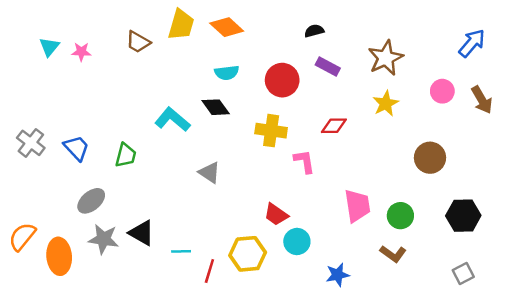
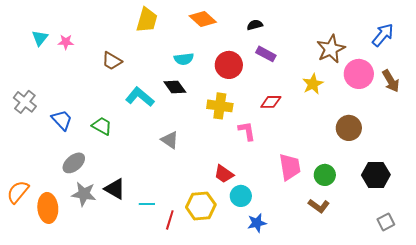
orange diamond: (227, 27) -> (203, 19), moved
brown trapezoid: (138, 42) -> (112, 61), moved
brown star: (386, 58) -> (331, 49), moved
pink circle: (442, 91) -> (359, 74), size x1.5
gray cross: (31, 143) -> (25, 102), moved
green trapezoid: (126, 155) -> (102, 126), turned -75
gray square: (463, 274) -> (386, 222), moved
blue star: (338, 275) -> (257, 223), moved

